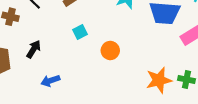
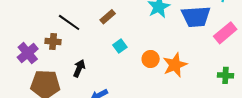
orange star: (159, 80) -> (175, 65), moved

